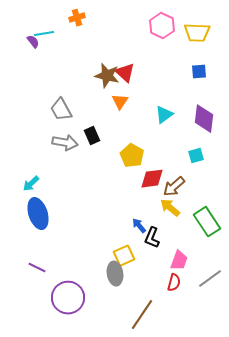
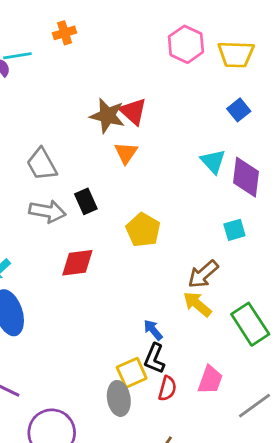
blue square: (199, 72) -> (239, 110), turned -35
cyan triangle: (164, 115) -> (213, 161), moved, turned -36
red diamond: (152, 179) -> (77, 263), moved
black L-shape: (152, 238) -> (155, 358), moved
red semicircle: (174, 283) -> (167, 388), moved

